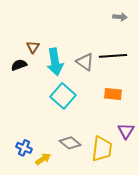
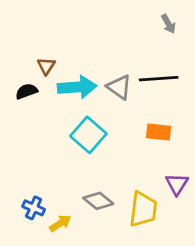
gray arrow: (120, 17) -> (168, 24), turned 56
cyan arrow: (55, 62) -> (77, 87), turned -84

